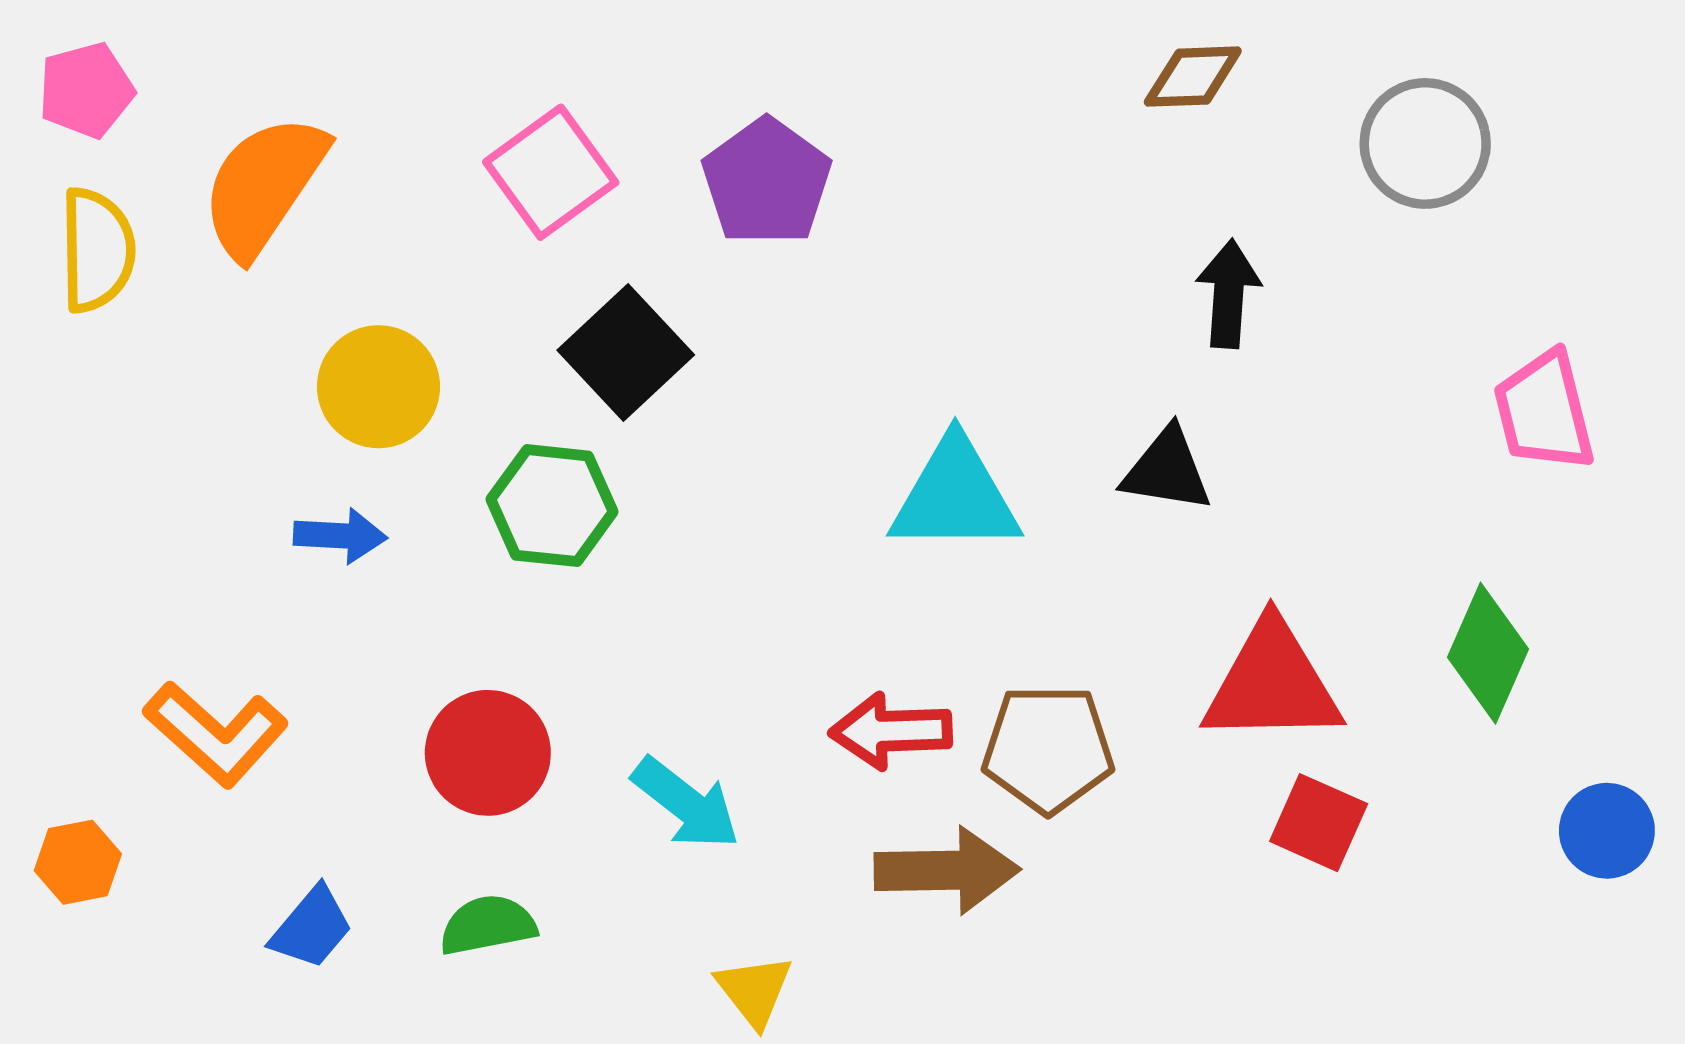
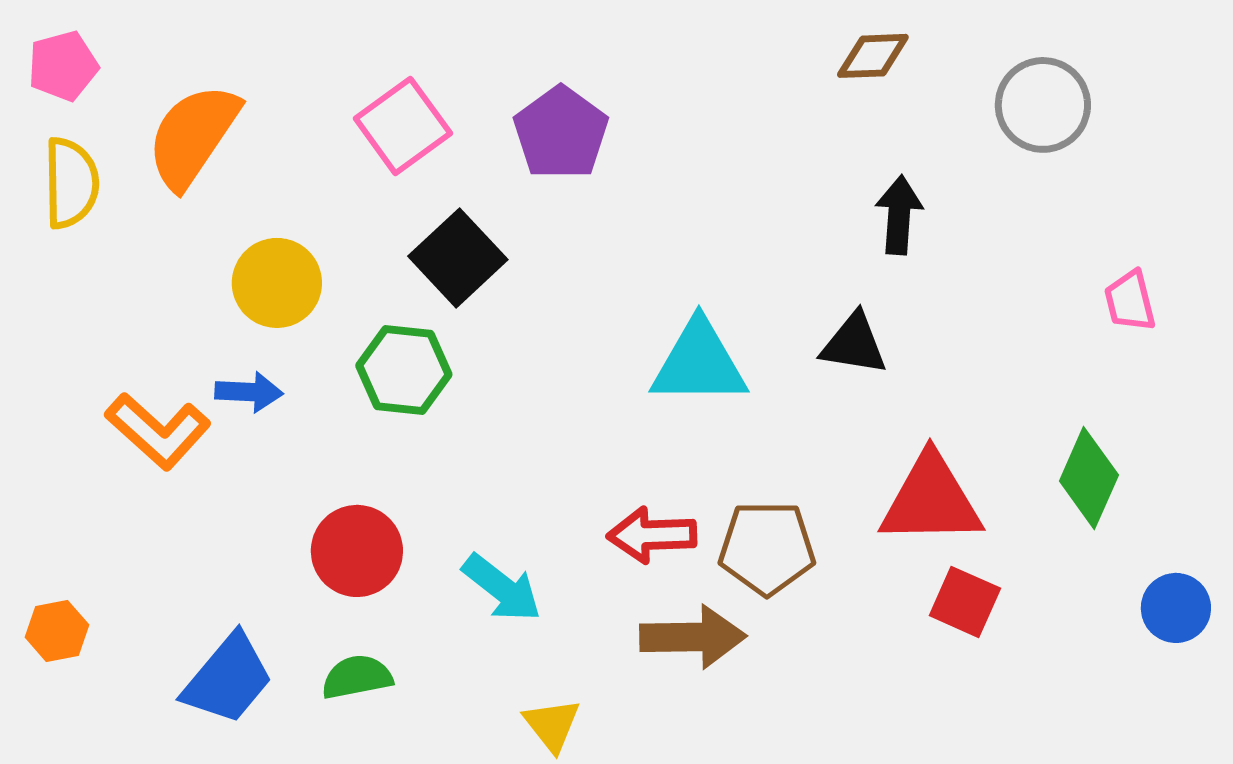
pink trapezoid: (1544, 411) -> (1130, 301), size x0.7
orange L-shape: (216, 734) -> (158, 431), moved
blue trapezoid: (312, 928) -> (228, 679), size x1.5

